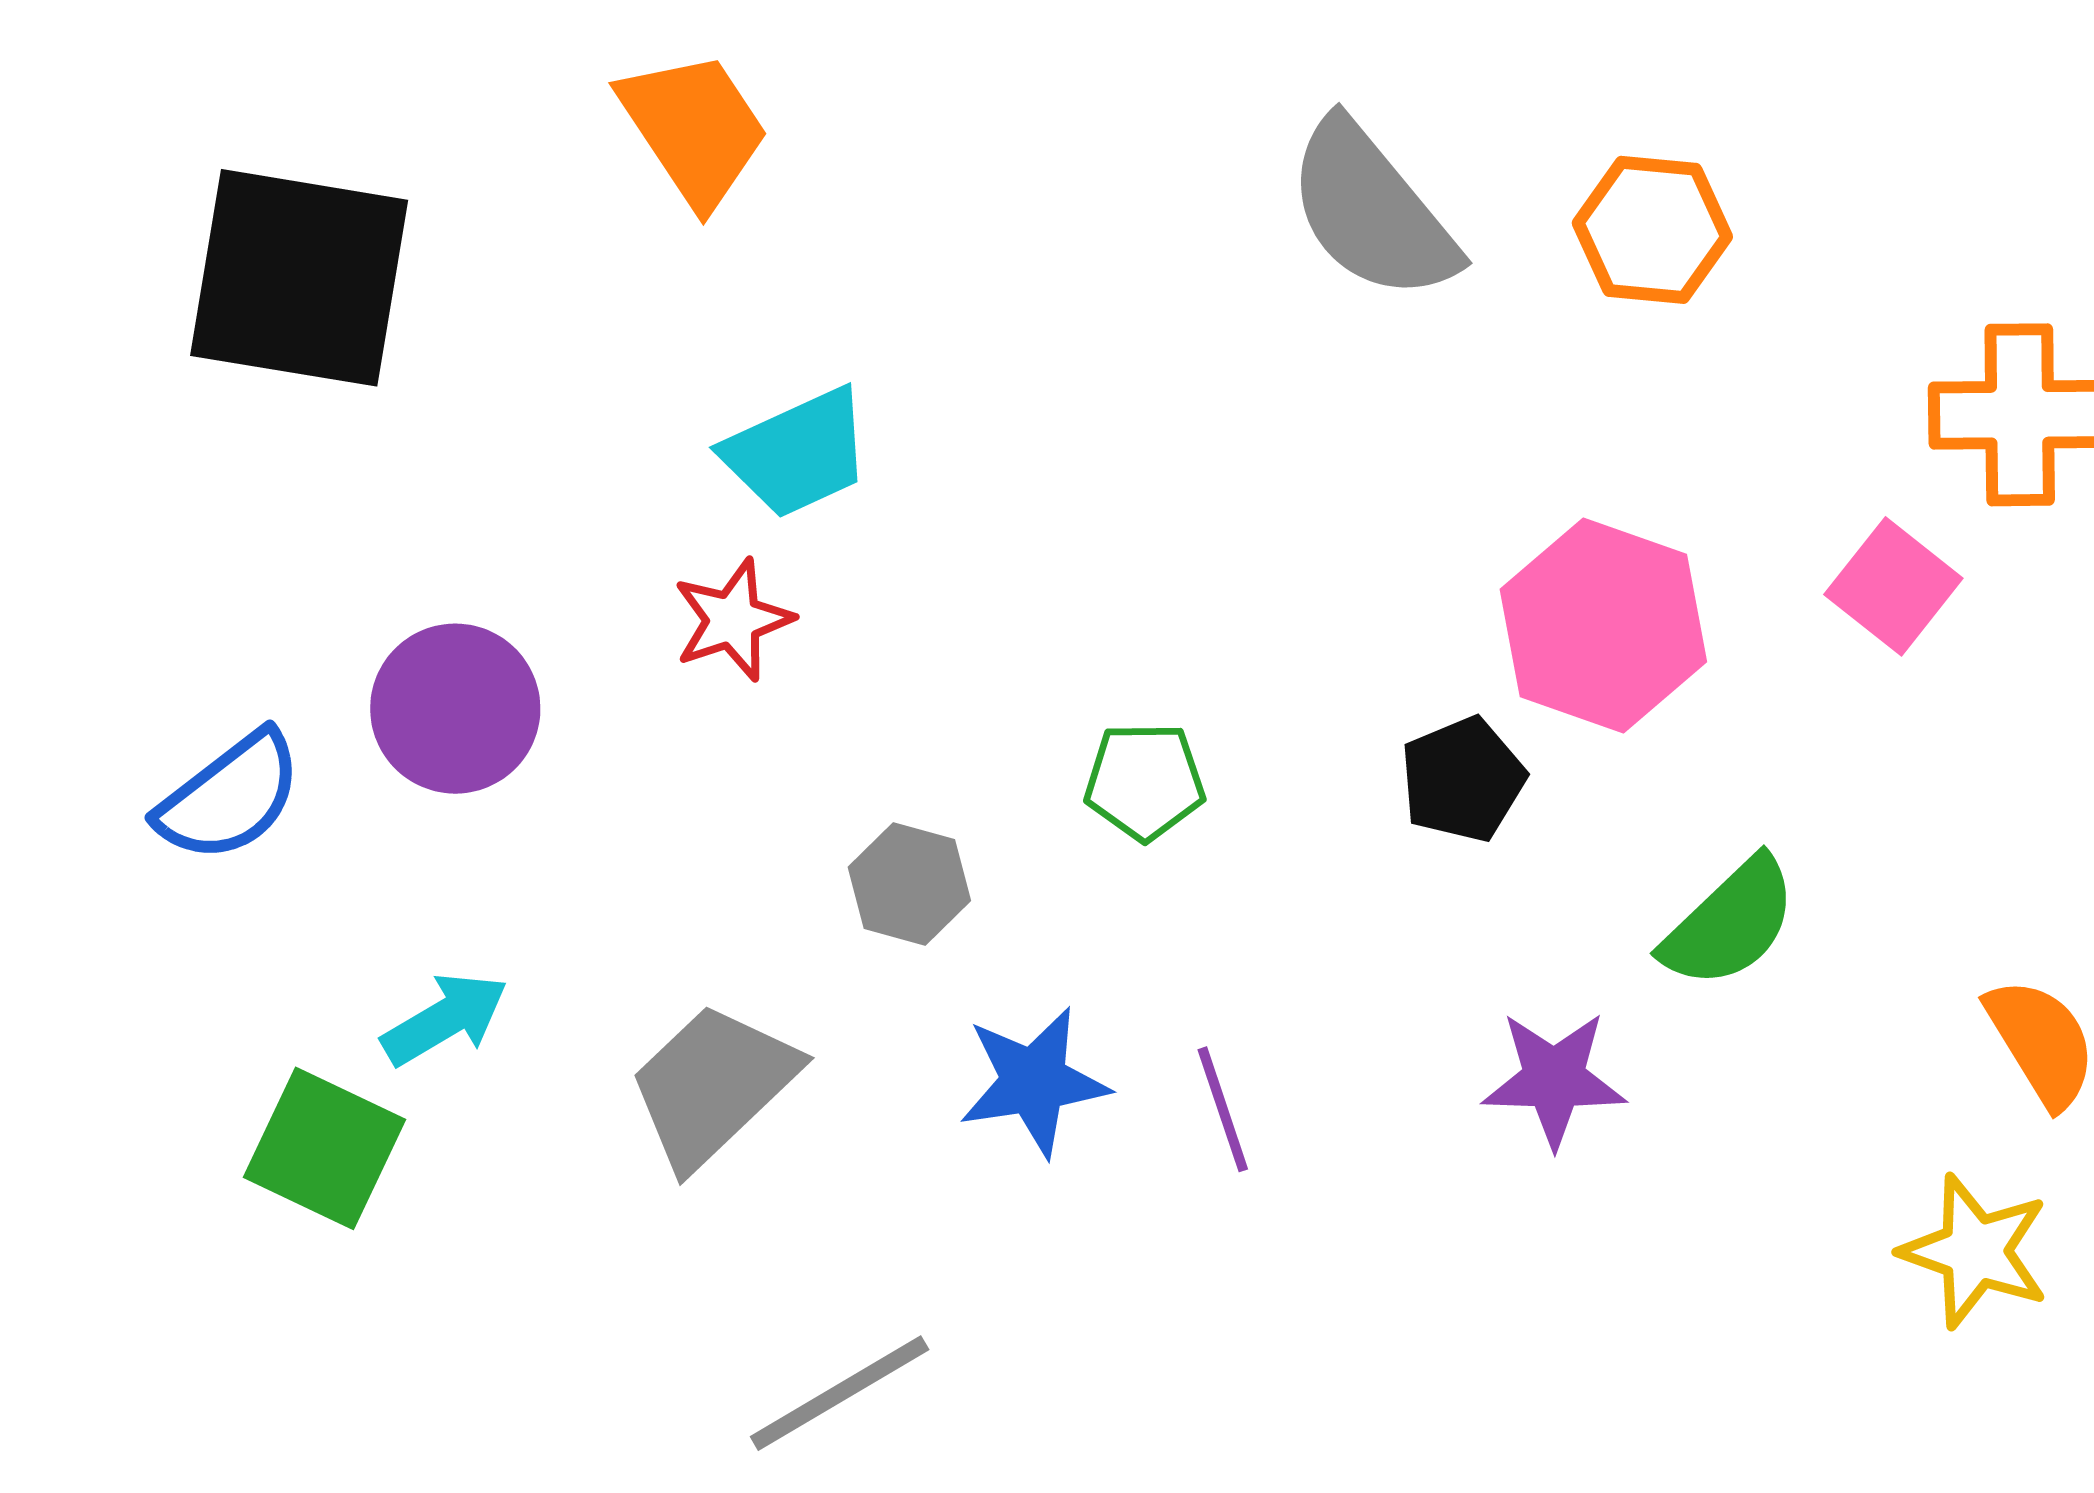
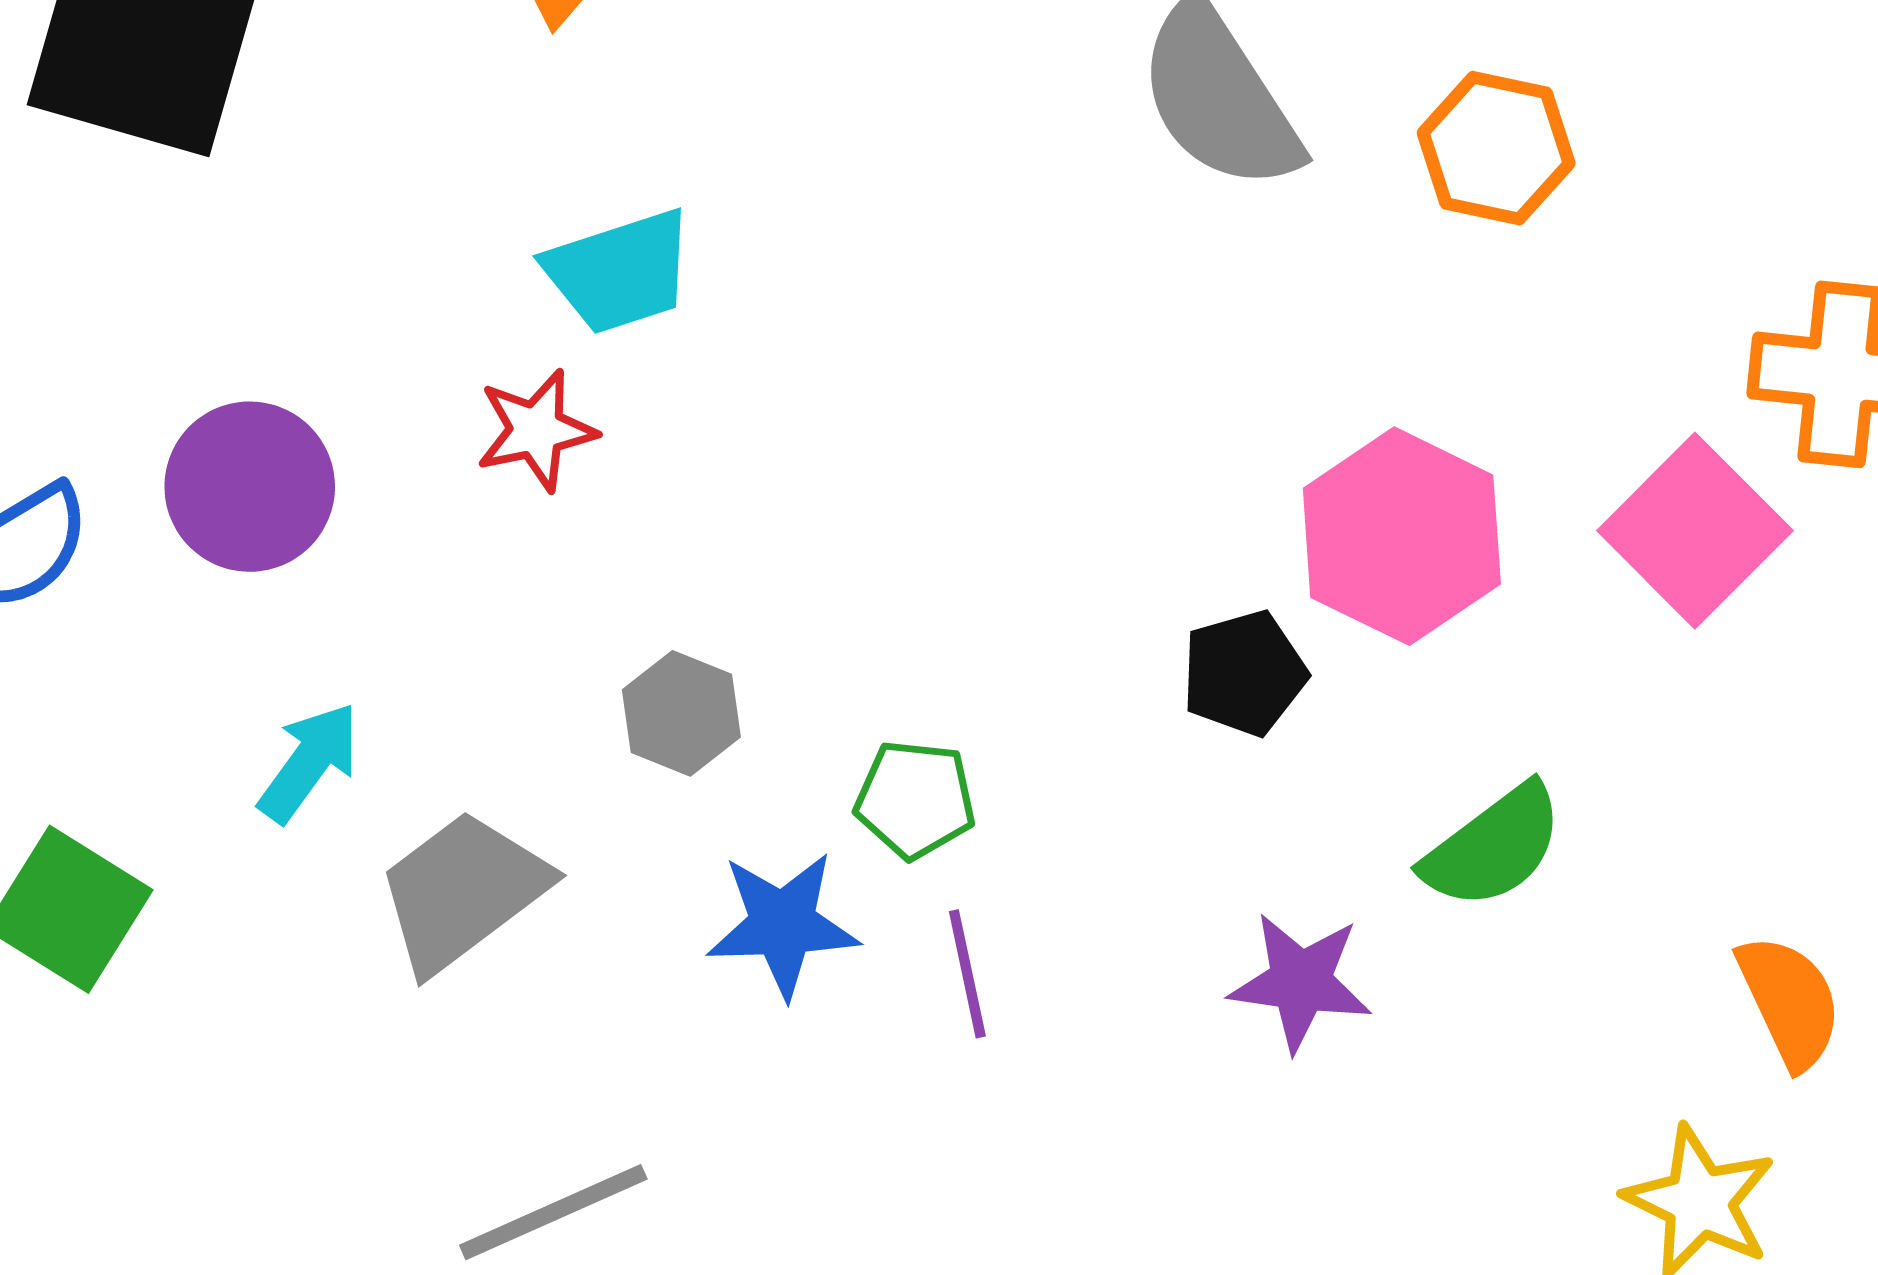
pink square: (1893, 586) -> (1695, 531), size x1.4
green pentagon: (1145, 781) -> (915, 799), moved
cyan arrow: (445, 1019) -> (309, 762), moved, turned -30

